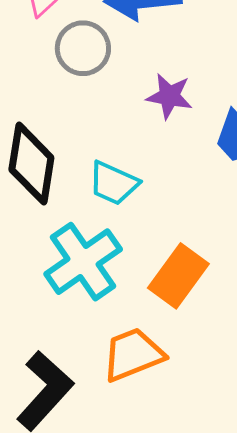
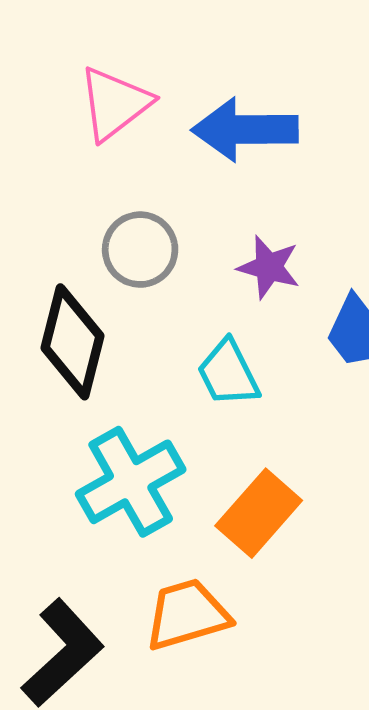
gray circle: (83, 48) -> (140, 250), moved
cyan trapezoid: (113, 183) -> (228, 373), moved, turned 34

